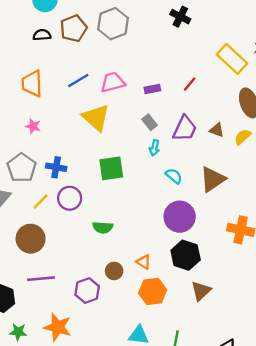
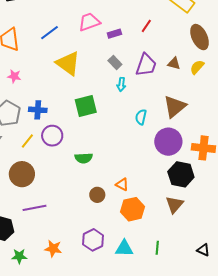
pink trapezoid: (113, 82) -> (89, 22), moved
cyan semicircle: (174, 176) -> (141, 117), moved, turned -112
purple circle: (180, 217) -> (168, 142), moved
black hexagon: (186, 255) -> (181, 174), moved
purple hexagon: (87, 291) -> (93, 240), moved
orange star: (58, 327) -> (53, 249), size x0.7

